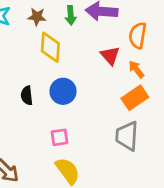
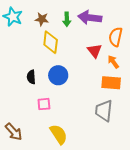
orange rectangle: (135, 98) -> (111, 83), turned 36
pink square: (60, 137) -> (44, 104), moved

